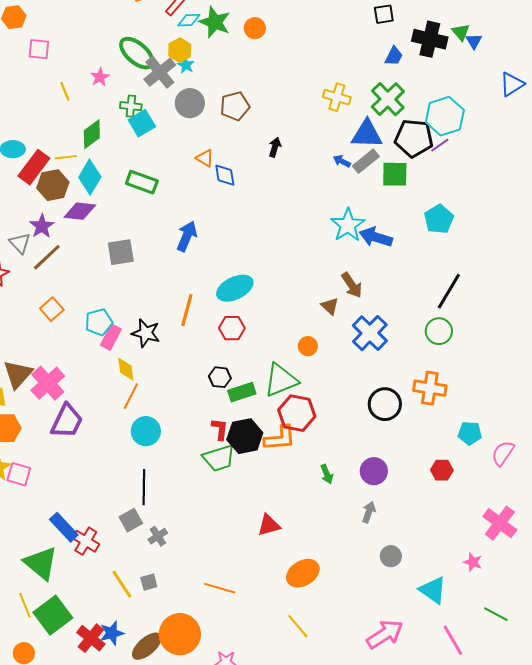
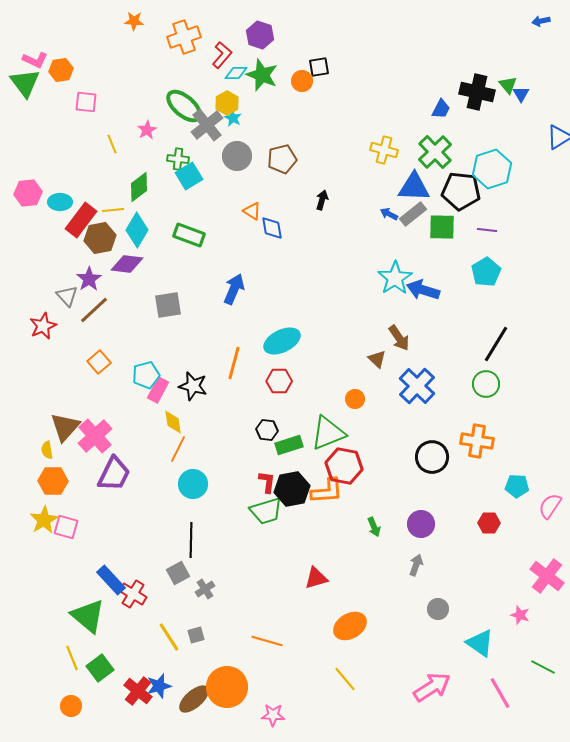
black square: (384, 14) -> (319, 67), moved
purple line: (440, 145) -> (487, 230), moved, turned 42
green square: (53, 615) -> (100, 668), size x0.7

